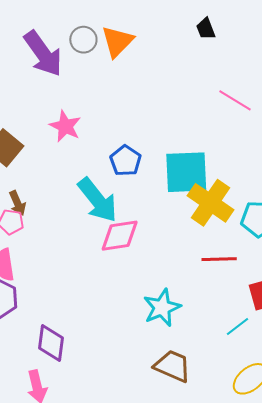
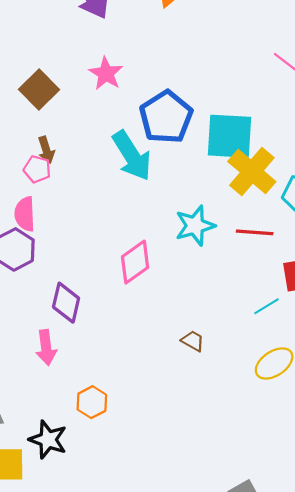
blue pentagon: (125, 161) -> (166, 117), size x1.6
pink diamond: (120, 236) -> (135, 262), moved, turned -33
cyan star: (162, 308) -> (195, 226), moved
brown trapezoid: (172, 366) -> (193, 341), size x0.6

